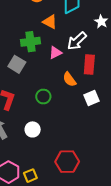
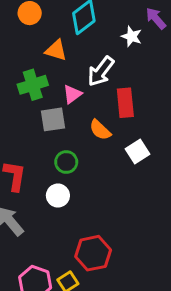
gray square: (17, 64) -> (53, 119), moved, turned -30
white circle: (33, 129) -> (58, 196), moved
red hexagon: (67, 162) -> (93, 253), moved

